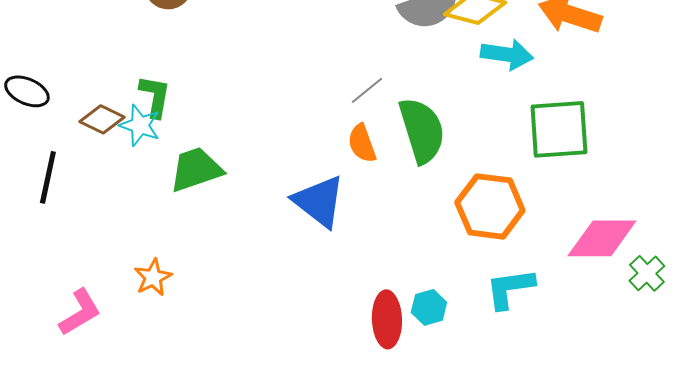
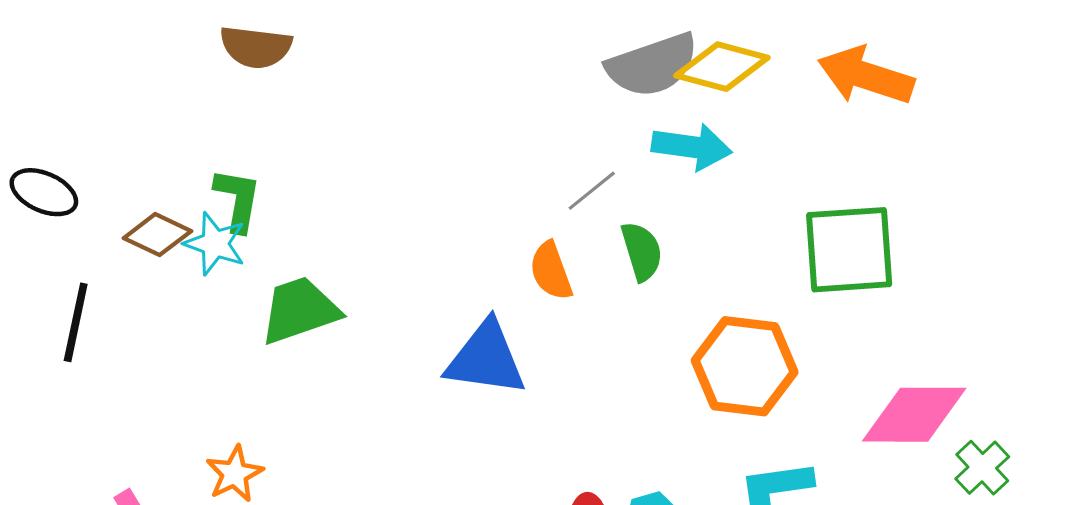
cyan arrow: (507, 54) -> (692, 147), moved
gray line: (367, 90) -> (592, 191), moved
green semicircle: (422, 130) -> (642, 251), size x0.6
blue triangle: (319, 201) -> (486, 359), turned -30

